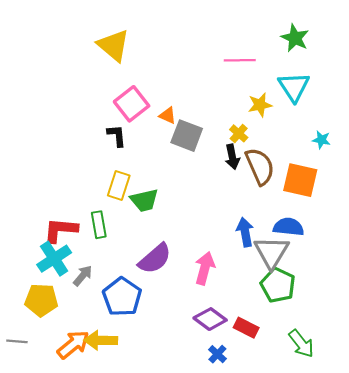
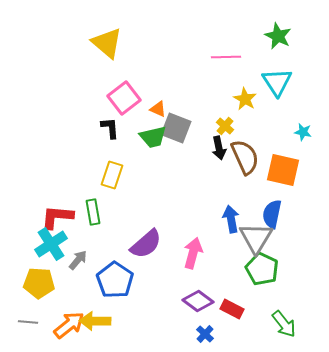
yellow star: (260, 105) -> (245, 99), turned -30
green trapezoid: (144, 200) -> (153, 137), moved
blue semicircle: (289, 227) -> (272, 214), turned -84
gray line: (17, 341) -> (28, 322), moved

